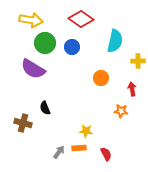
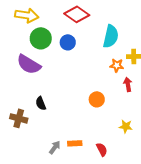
orange circle: (101, 78) -> (97, 99), moved
orange star: (121, 111) -> (117, 65), moved
yellow star: (86, 131) -> (126, 126), moved

